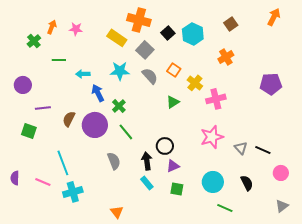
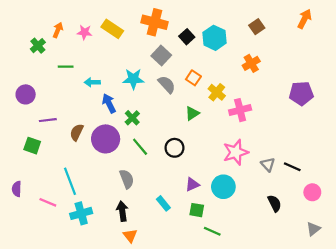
yellow rectangle: (117, 38) -> (112, 29), moved
black circle: (165, 146) -> (175, 148), moved
black arrow: (147, 161) -> (122, 211), moved
purple semicircle: (15, 178) -> (17, 189), moved
cyan circle: (213, 182) -> (223, 187), moved
green line: (225, 208) -> (212, 231), moved

